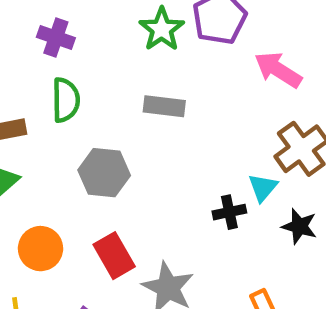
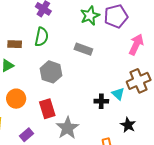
pink arrow: (278, 70) -> (136, 44), turned 70
cyan triangle: (263, 188) -> (118, 94), turned -40
black star: (299, 226) -> (128, 125), moved

